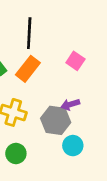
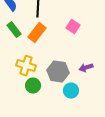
purple arrow: (70, 105) -> (86, 68), moved
green circle: (16, 153) -> (33, 86), moved

